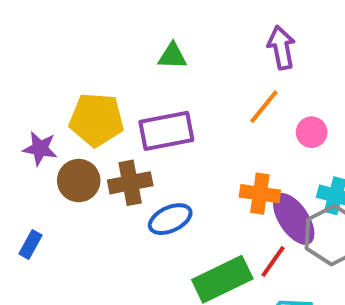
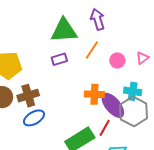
green triangle: (172, 56) -> (64, 30), moved, size x1.8
purple rectangle: (166, 131) -> (59, 59), moved, size x0.6
blue ellipse: (170, 219) -> (34, 118), moved

